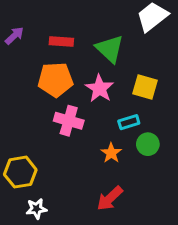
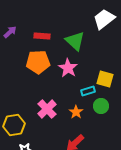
yellow square: (145, 87) -> (105, 79), moved
pink cross: (69, 121) -> (47, 109), moved, turned 30

